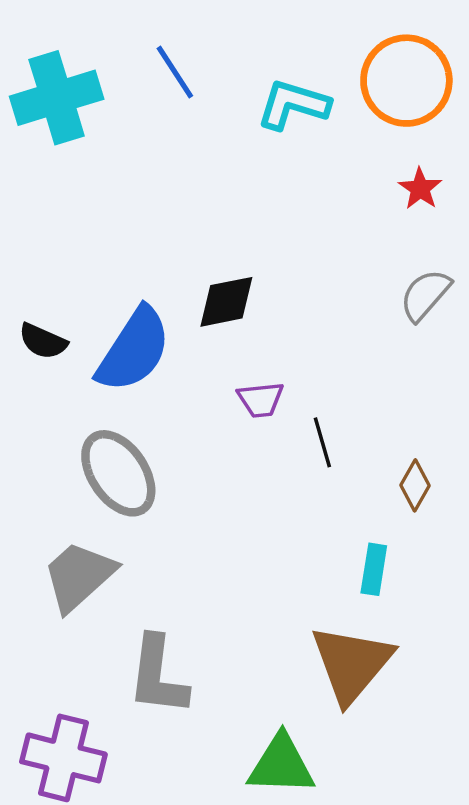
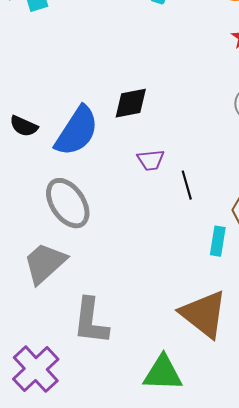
cyan rectangle: (374, 569) -> (218, 241), moved
brown triangle: (352, 664) -> (204, 314), turned -32
purple cross: (63, 758) -> (36, 369), turned 33

